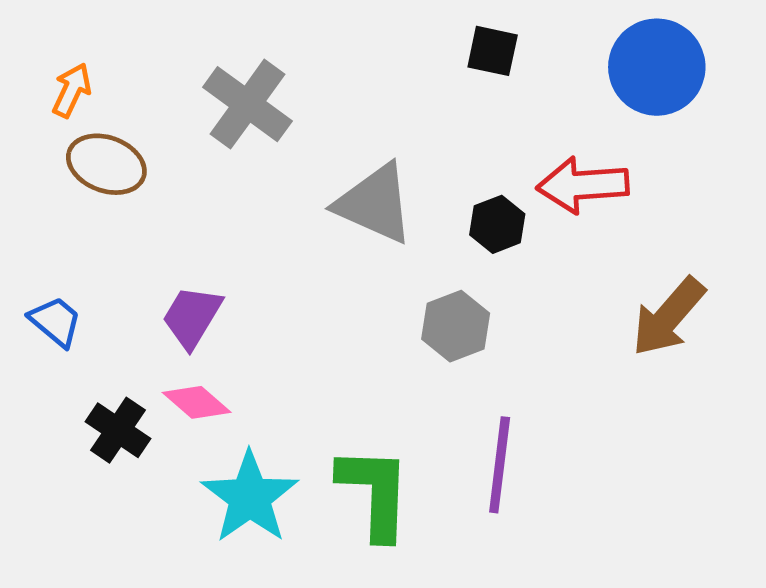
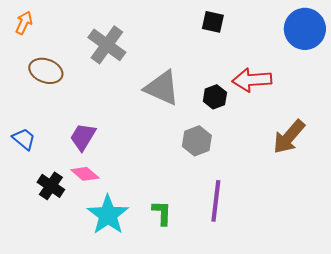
blue circle: (657, 67) -> (305, 29), moved
orange arrow: (72, 90) -> (24, 23), moved
green L-shape: (375, 493) -> (162, 213), size x0.6

